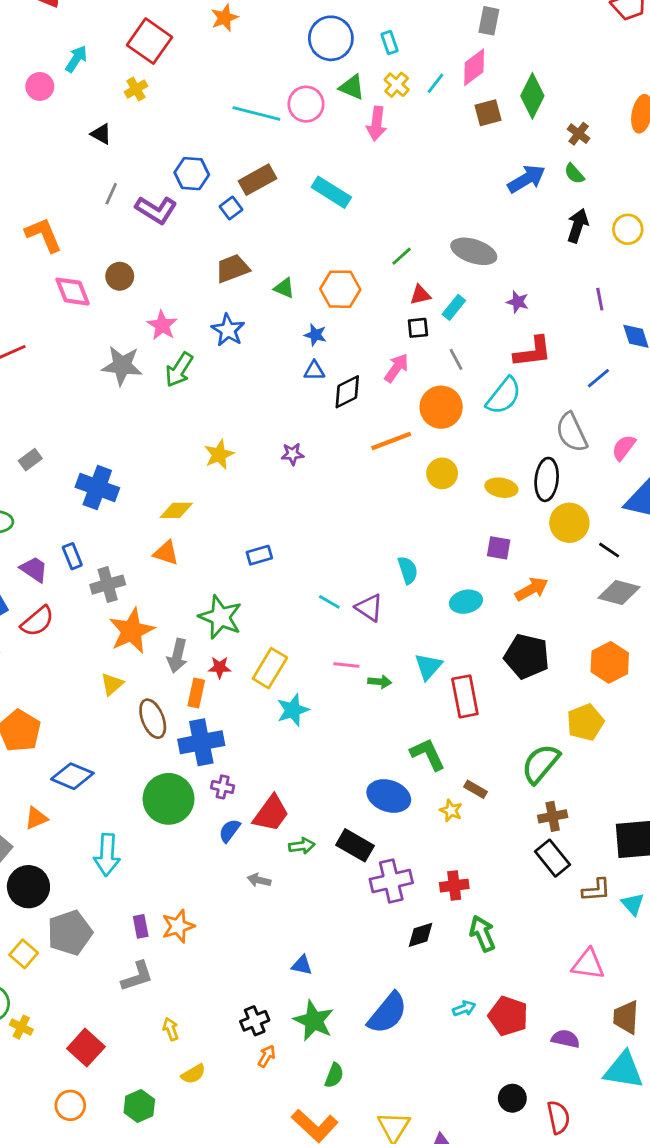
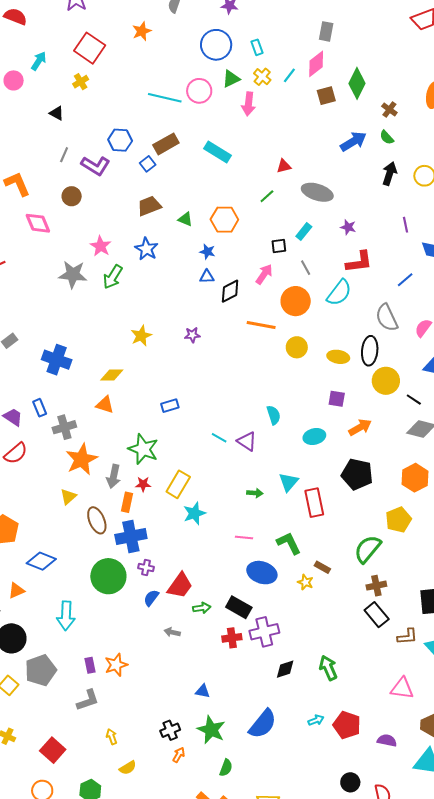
green triangle: (352, 87) -> (231, 79), turned -48
brown circle: (120, 276) -> (72, 196), moved
red triangle: (420, 295) -> (284, 166), moved
orange line: (391, 441) -> (261, 325), turned 32
pink line: (346, 665) -> (244, 537), moved
red cross: (454, 886) -> (232, 638), moved

